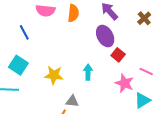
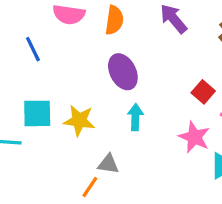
purple ellipse: (105, 36) -> (123, 72), moved
red square: (118, 55) -> (203, 92), moved
cyan square: (18, 65) -> (37, 113), moved, turned -36

